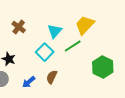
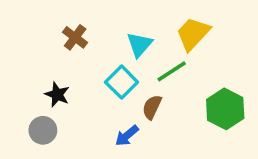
brown semicircle: (52, 77) -> (152, 107), moved
blue arrow: (29, 82) -> (127, 136), moved

